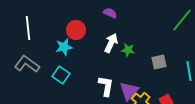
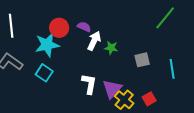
purple semicircle: (110, 13) -> (84, 27), moved
cyan star: (64, 47) -> (47, 45), size x1.4

